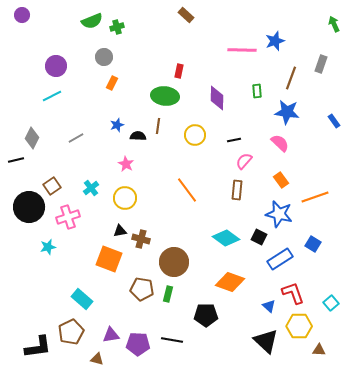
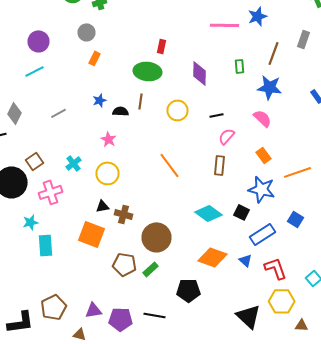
green rectangle: (168, 294) -> (150, 269), turned 35
cyan rectangle: (82, 299) -> (46, 245), moved, turned 45
blue triangle: (269, 306) -> (246, 260), moved

